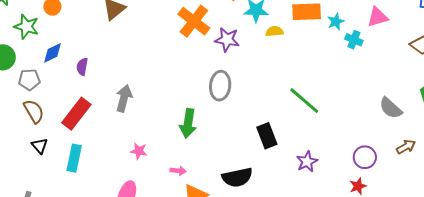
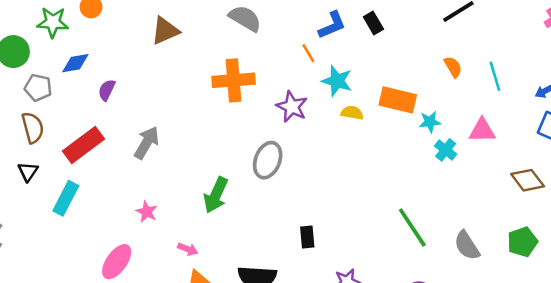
orange cross: (194, 21) -> (234, 80), moved, turned 32
green star: (26, 27) -> (53, 22), turned -30
green line: (304, 101) -> (412, 228), moved
black rectangle: (267, 136) -> (307, 237), size x0.7

